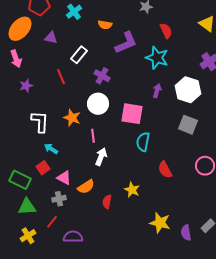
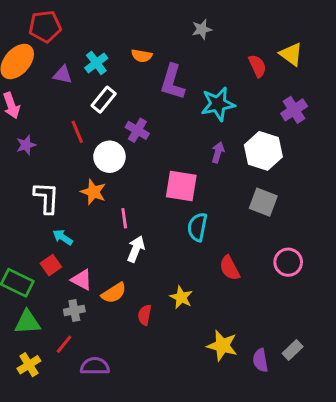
cyan cross: (74, 12) -> (96, 63), moved
red semicircle: (166, 31) -> (257, 66), moved
purple L-shape: (126, 43) -> (172, 82), turned 130
cyan star: (157, 58) -> (218, 104), turned -30
white circle: (98, 104) -> (109, 157), moved

